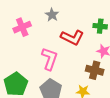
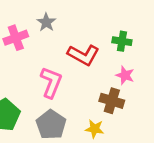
gray star: (52, 15) -> (46, 22), moved

